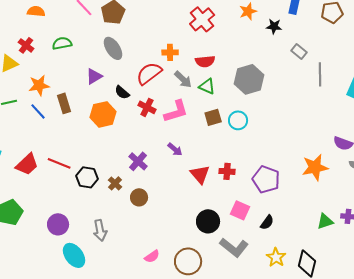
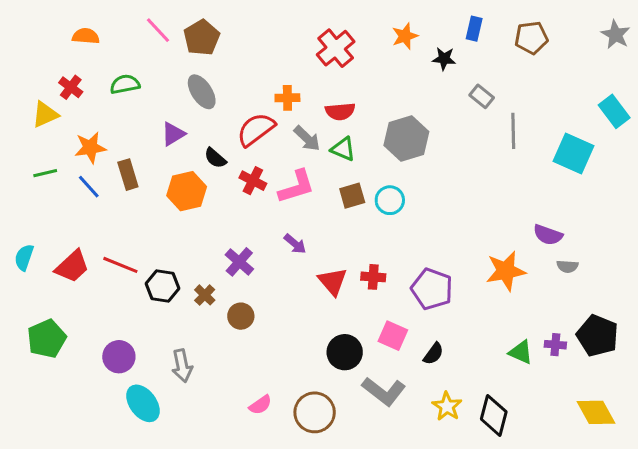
green triangle: (325, 221) -> (521, 352), turned 42

